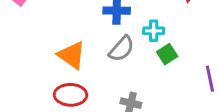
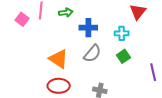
cyan cross: (154, 31) -> (122, 33), moved

